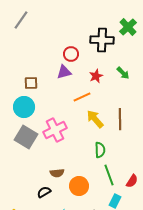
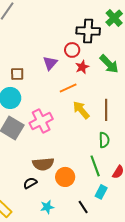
red circle: (71, 54) -> (72, 50), moved
purple triangle: (64, 72) -> (50, 63), turned -35
green arrow: (123, 73) -> (109, 64), size x1.5
green semicircle: (100, 150) -> (104, 140), moved
brown semicircle: (57, 173) -> (43, 164), size x1.5

